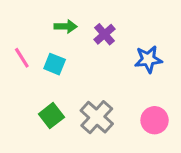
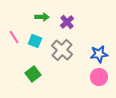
blue star: (148, 59) -> (99, 54), moved
gray cross: (97, 117) -> (62, 50), moved

